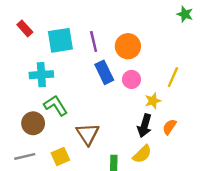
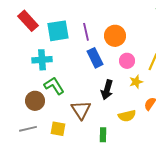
red rectangle: (25, 28) -> (28, 21), size x1.5
pink circle: (131, 79) -> (127, 61), moved
black arrow: (145, 126) -> (107, 90), moved
yellow semicircle: (142, 154) -> (127, 116), moved, turned 30
yellow square: (60, 156) -> (58, 129), turned 35

